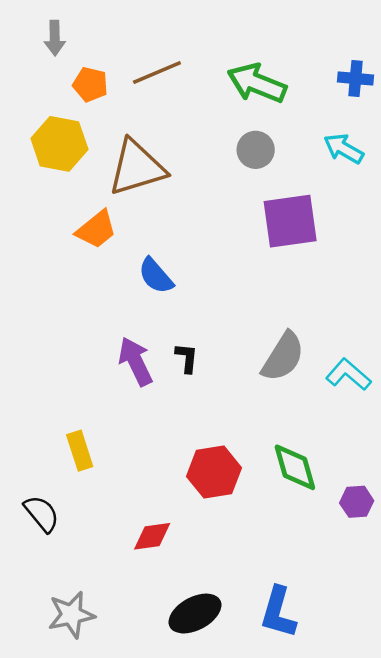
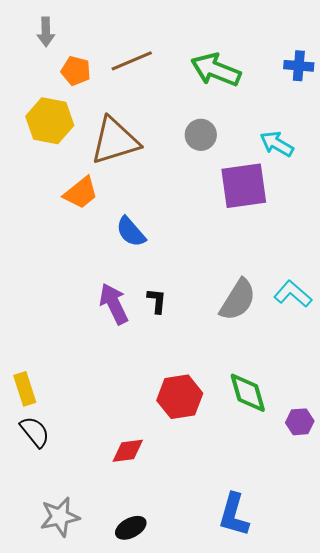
cyan arrow: (344, 149) -> (277, 144), moved
gray circle: (256, 150) -> (201, 135), moved
cyan L-shape: (348, 375) -> (293, 294), moved
yellow rectangle: (80, 451) -> (25, 389), moved
black ellipse: (195, 614) -> (131, 528), moved, size x0.7

